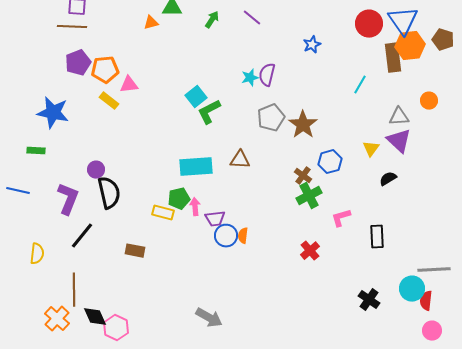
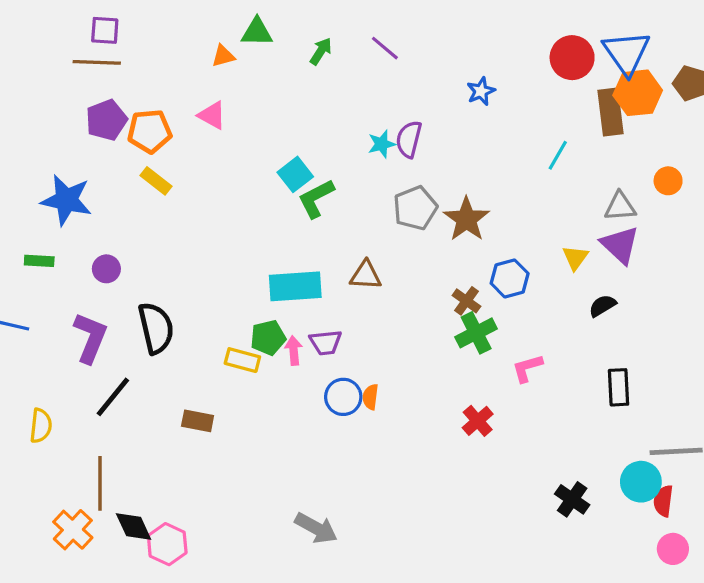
pink triangle: (129, 85) -> (212, 115), moved, turned 36
purple circle: (96, 170) -> (106, 269), moved
purple trapezoid: (215, 219) -> (326, 342), moved
black rectangle: (377, 237) -> (618, 387), moved

